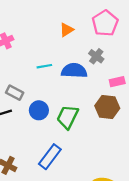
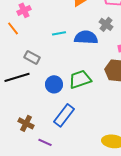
blue circle: (39, 110) -> (54, 84), moved
green trapezoid: (68, 117) -> (80, 79), turned 45

